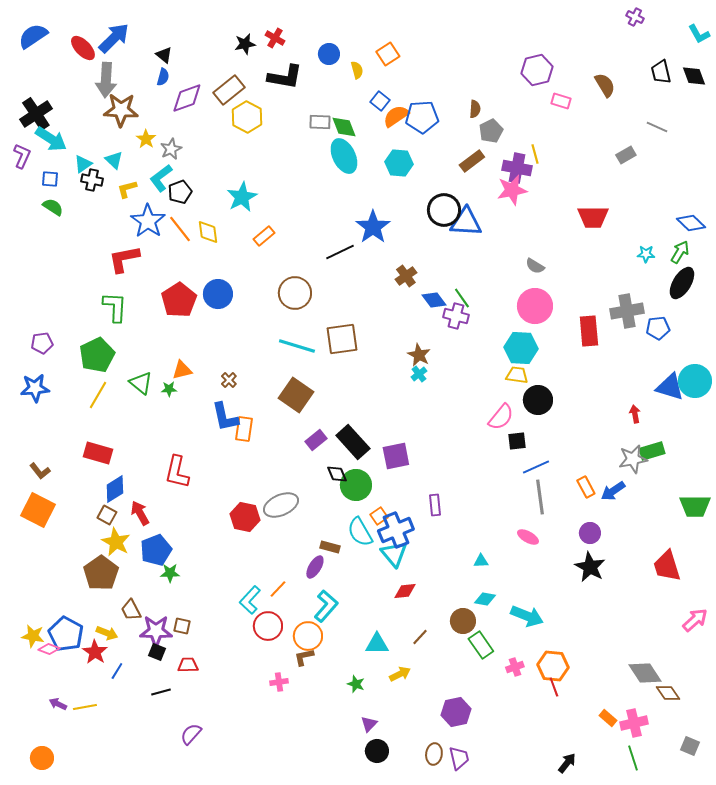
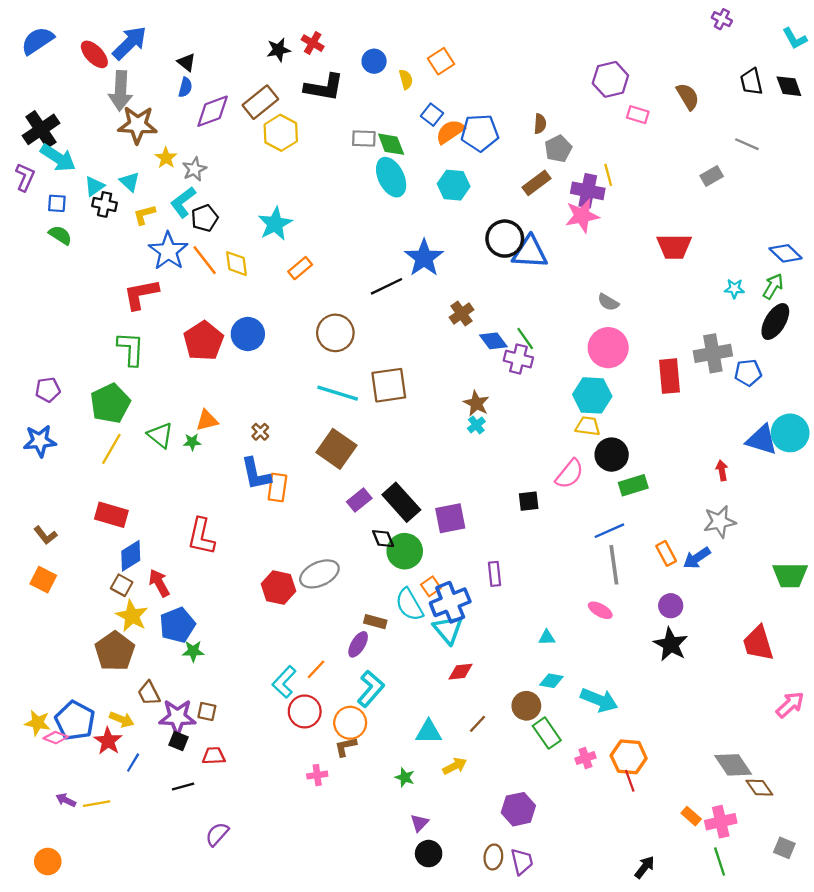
black square: (517, 441) -> (529, 501), moved
green rectangle: (652, 451) -> (633, 485), moved
orange square: (38, 510) -> (43, 580), size x0.7

